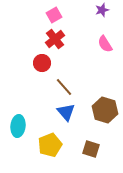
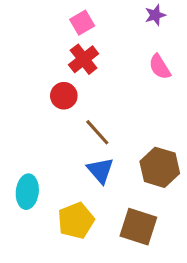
brown square: (91, 149) -> (138, 227), size x1.4

